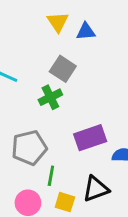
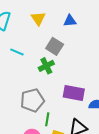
yellow triangle: (58, 22) -> (38, 19), moved
purple rectangle: (90, 138) -> (74, 93), turned 30

